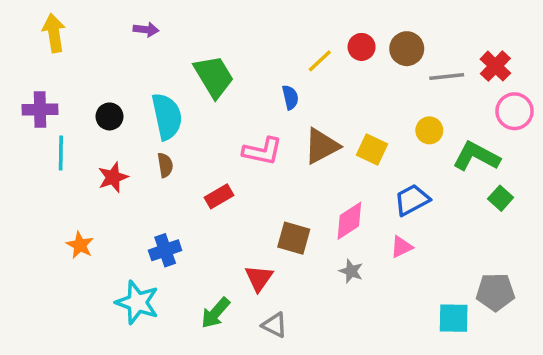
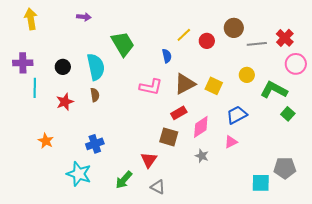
red circle: (362, 47) -> (207, 41), moved
red rectangle: (219, 196) -> (179, 113), moved

